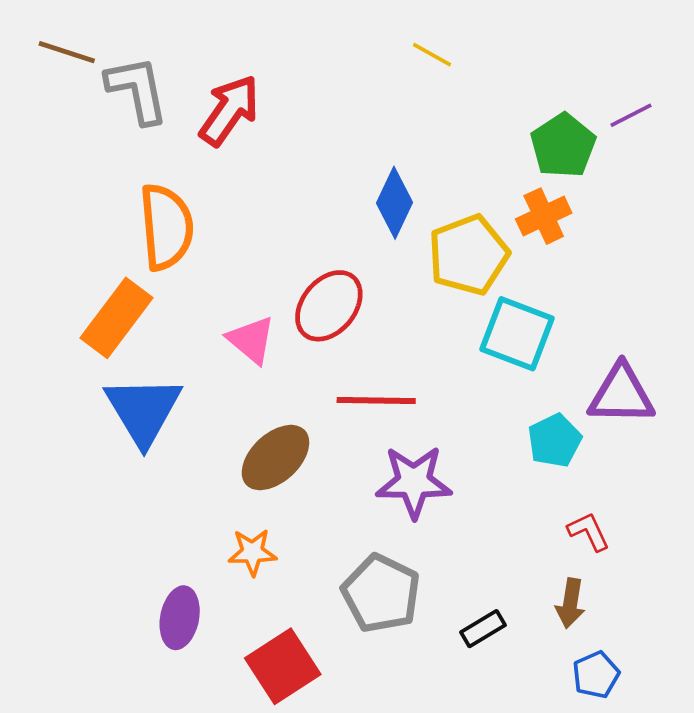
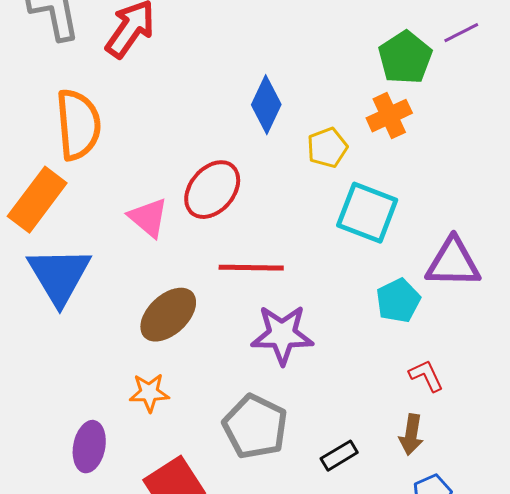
yellow pentagon: (468, 255) -> (327, 148), size x0.6

